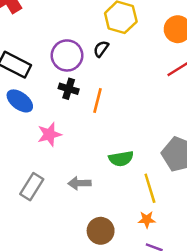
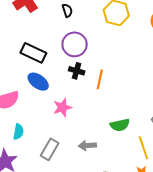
black semicircle: (101, 49) -> (67, 10), moved, turned 128

